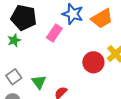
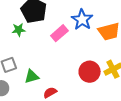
green triangle: (39, 82) -> (32, 76), turned 35

